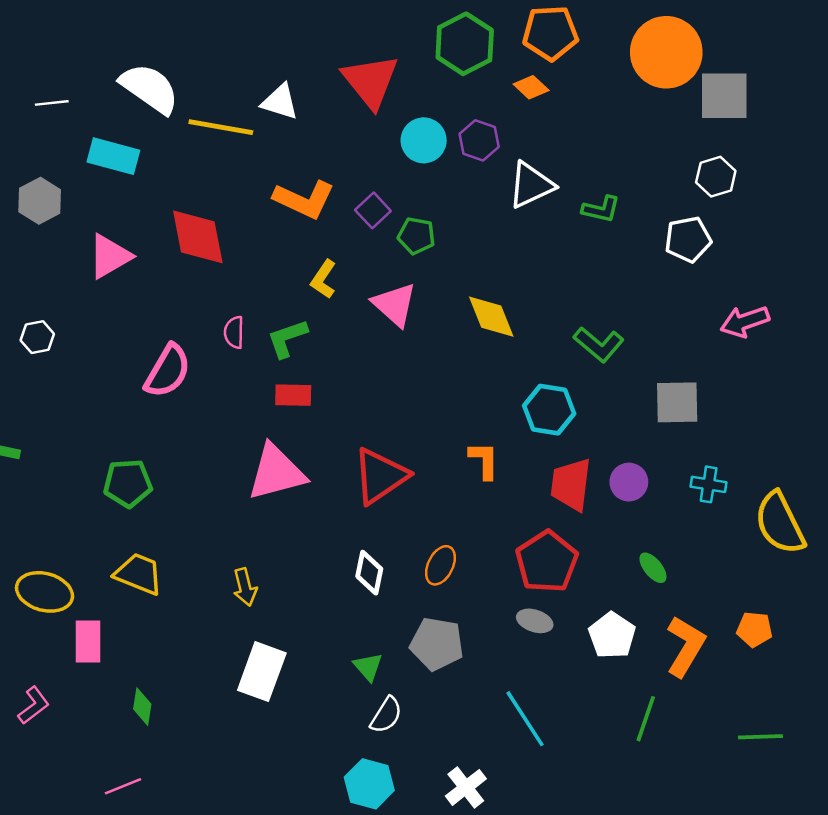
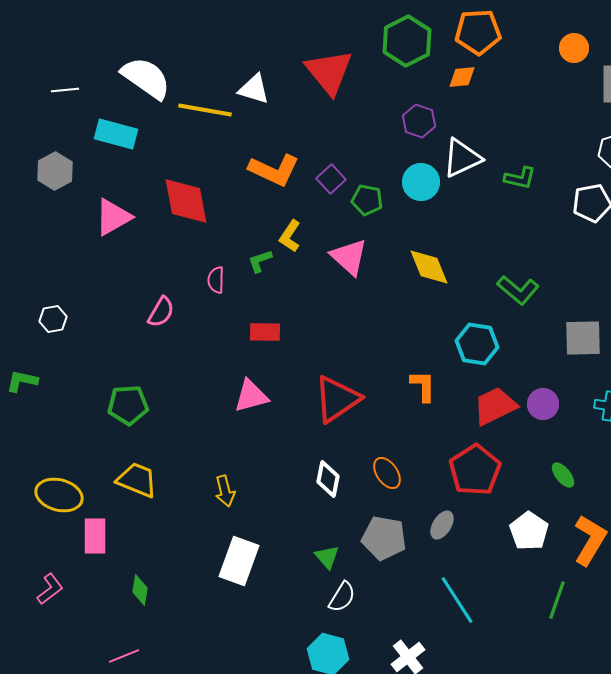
orange circle: (666, 52) -> (574, 48), size x0.5
orange diamond: (531, 87) -> (462, 77), turned -48
cyan circle: (424, 140) -> (421, 182), moved
white hexagon: (37, 337) -> (53, 319), moved
green L-shape: (287, 338) -> (260, 261), moved, size x0.7
pink semicircle: (168, 371) -> (161, 312), size x0.7
pink triangle: (276, 472) -> (251, 396), size x0.7
red trapezoid: (571, 484) -> (495, 406), turned 57
orange ellipse: (441, 565) -> (387, 473), turned -60
gray ellipse: (535, 621) -> (442, 525), moved, turned -76

